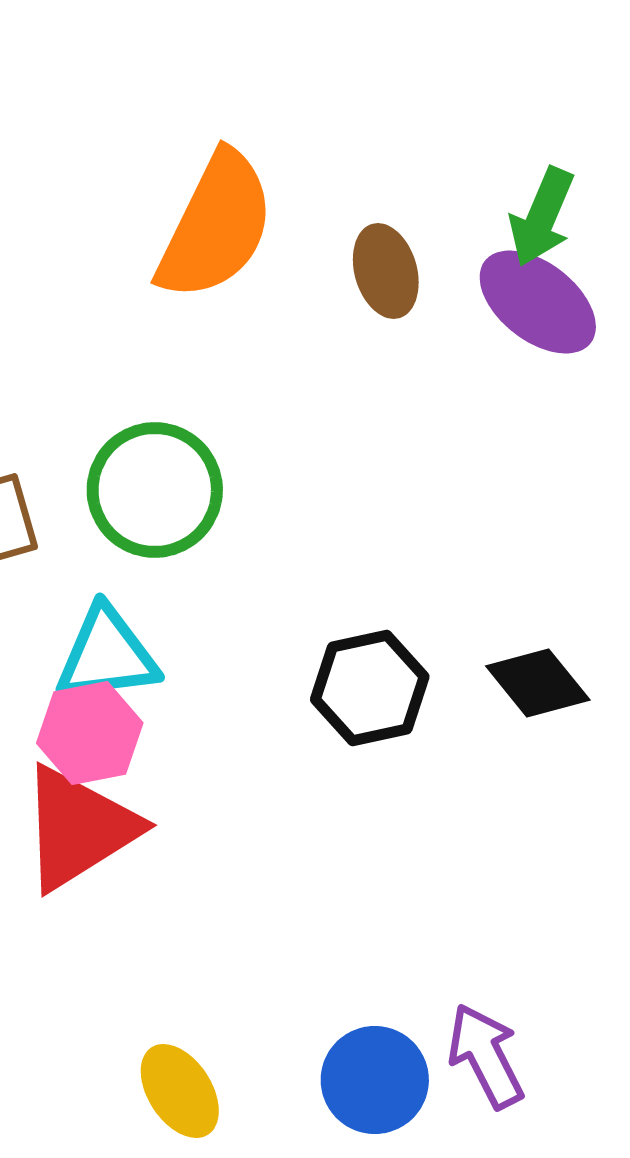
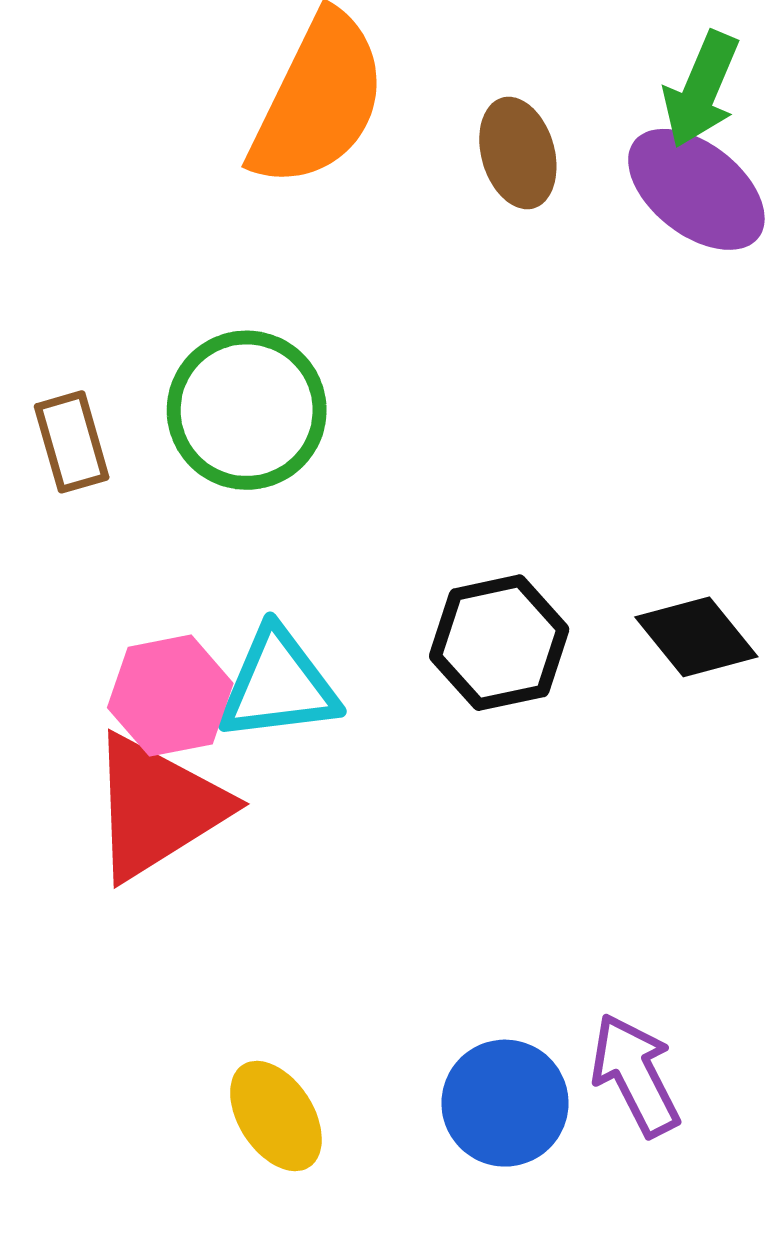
cyan triangle: (107, 655) -> (278, 685), moved

